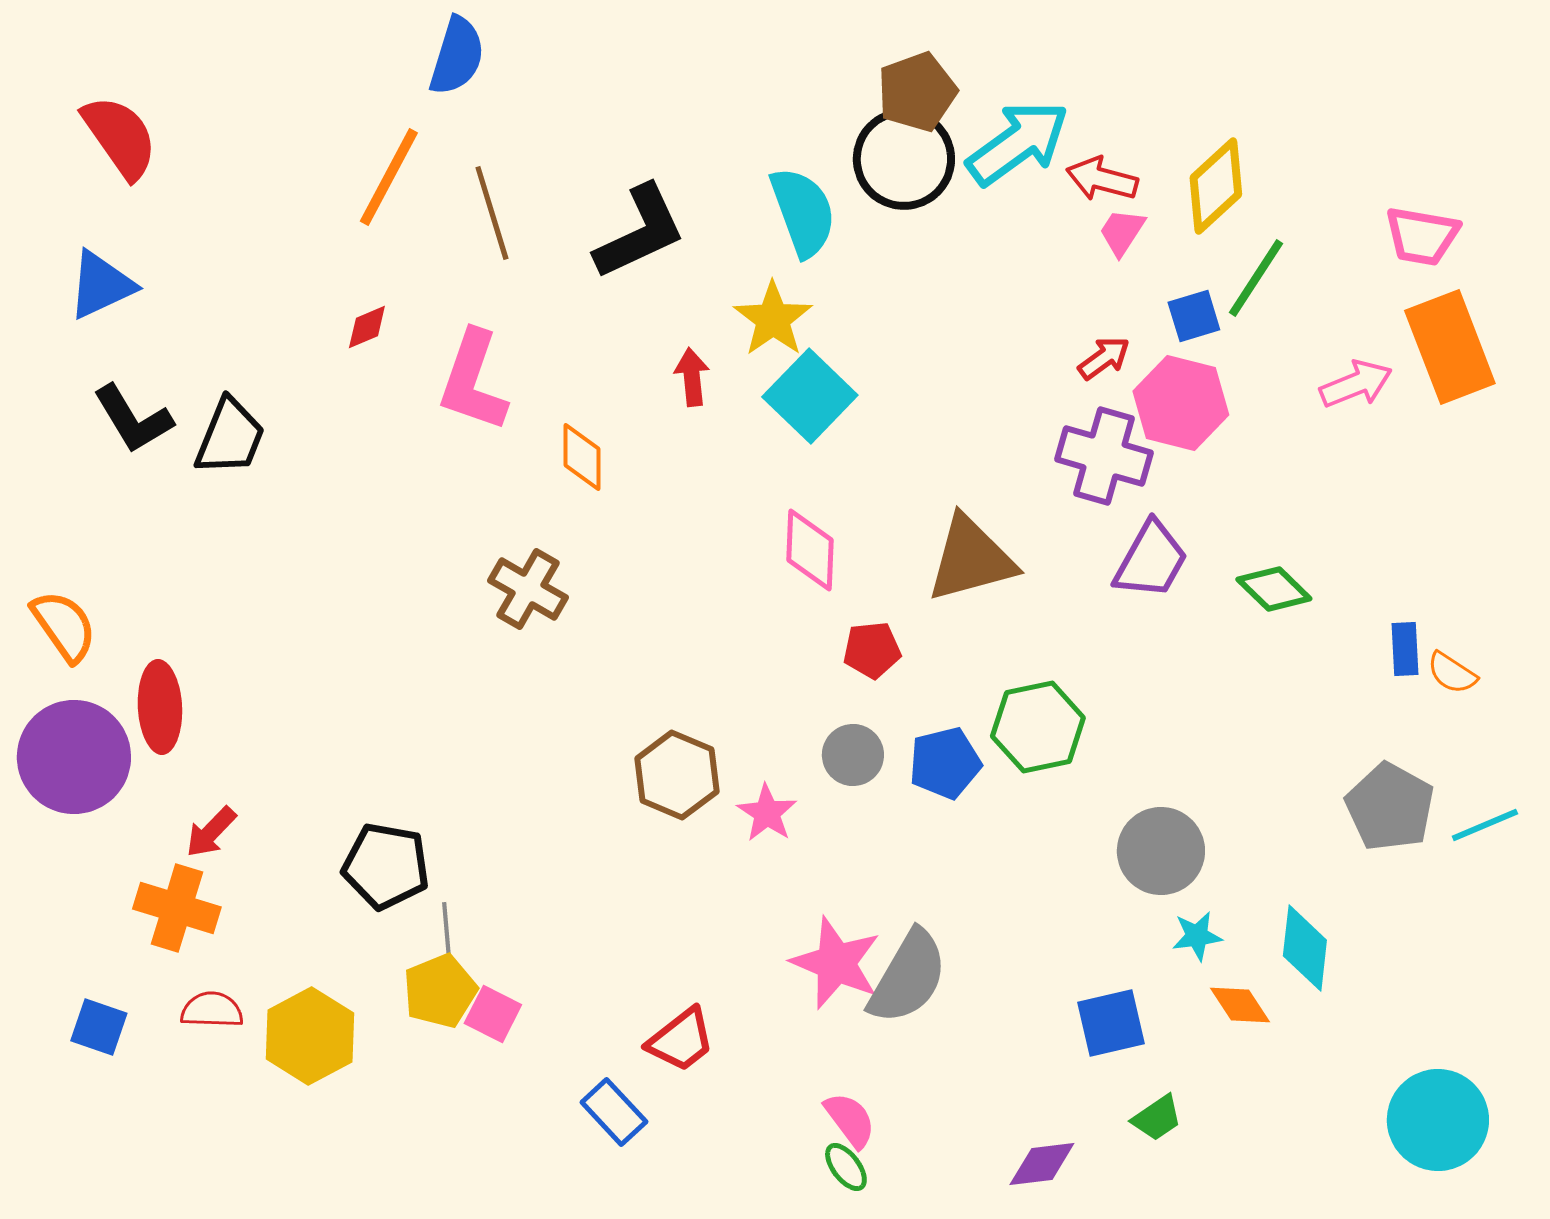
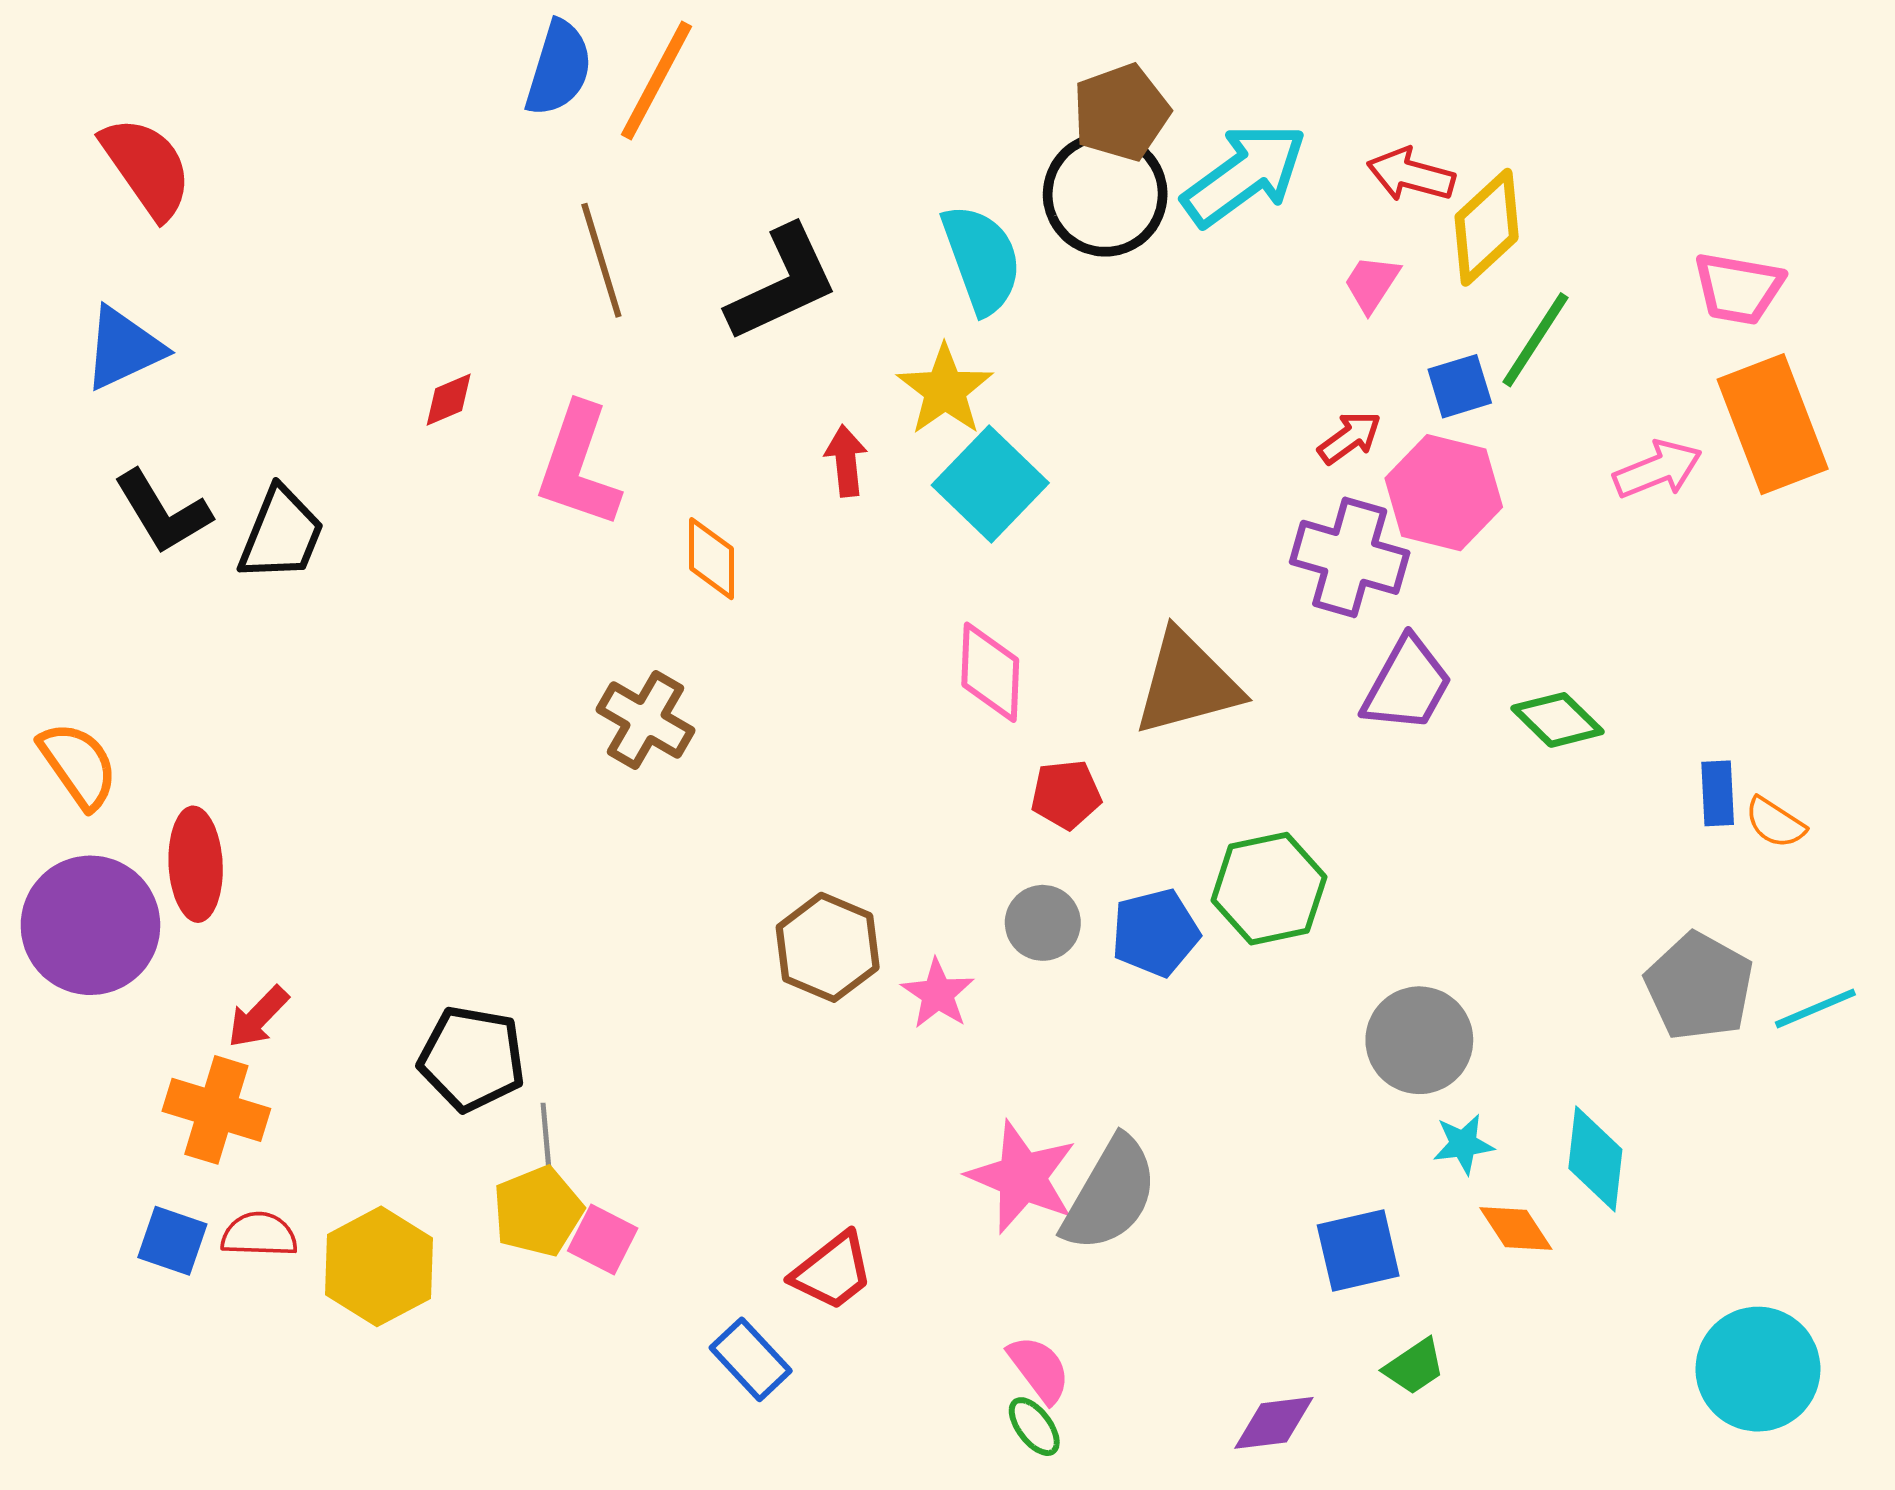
orange line: (389, 177) -> (656, 81), moved
red arrow: (1102, 179) -> (1411, 175), moved
blue square: (99, 1027) -> (172, 1241), moved

